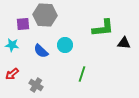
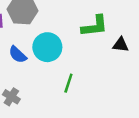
cyan circle: (65, 45) -> (47, 47), size x1.5

